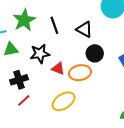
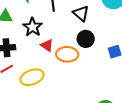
black star: (40, 54) -> (33, 27), turned 30
yellow ellipse: (64, 101) -> (32, 77), moved

